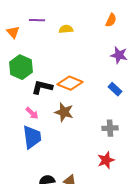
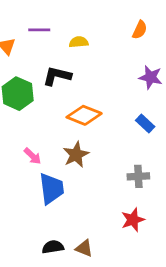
black L-shape: (42, 87) -> (57, 76), moved
brown star: (64, 112) -> (76, 155), turned 30
blue trapezoid: (32, 137) -> (52, 189), moved

